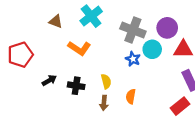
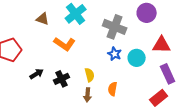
purple circle: (167, 28) -> (147, 13), moved
cyan circle: (152, 49) -> (137, 58), moved
black cross: (76, 86) -> (62, 79), turned -35

